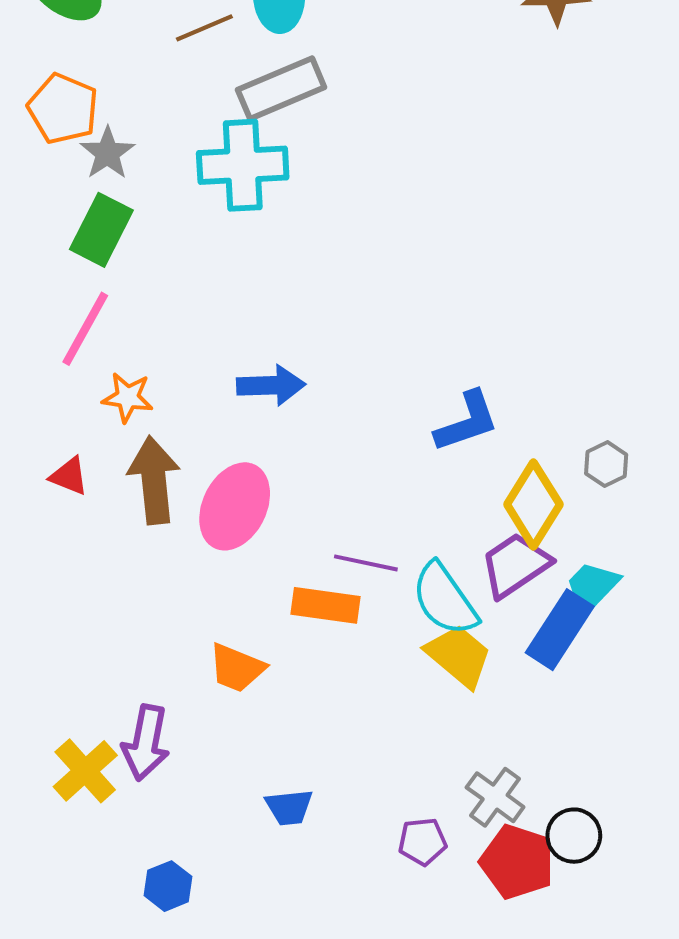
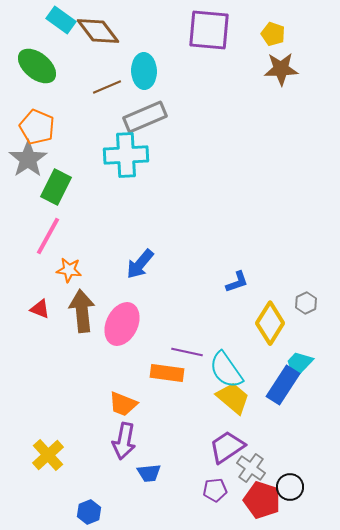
gray star: (107, 153) -> (28, 159), moved, size x1.4
blue arrow: (271, 385) -> (140, 264), turned 132
blue L-shape: (467, 422) -> (237, 282), size x0.7
purple trapezoid: (515, 565) -> (227, 447), moved
purple arrow: (146, 743) -> (124, 441), moved

